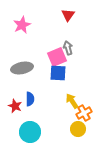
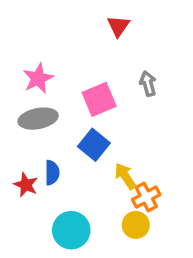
pink star: (22, 25) -> (38, 78), moved
gray arrow: (68, 48) -> (148, 84), moved
blue square: (58, 73) -> (94, 145), moved, turned 36
cyan circle: (30, 132) -> (71, 230), moved

